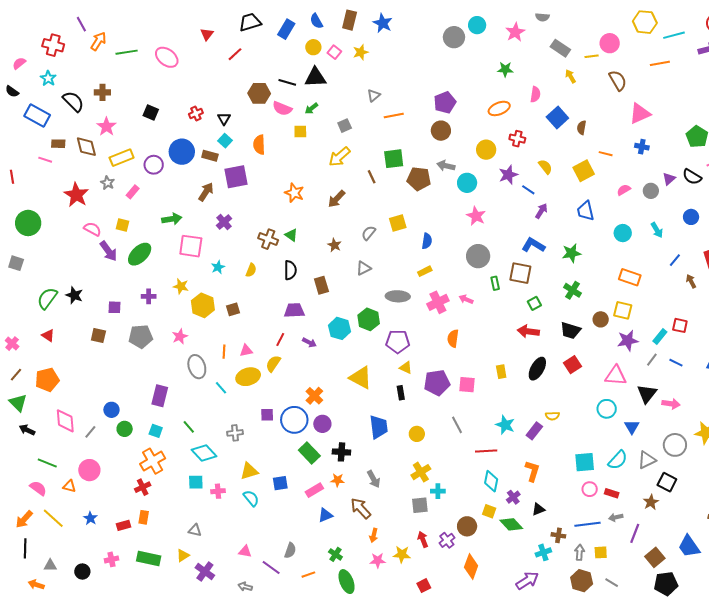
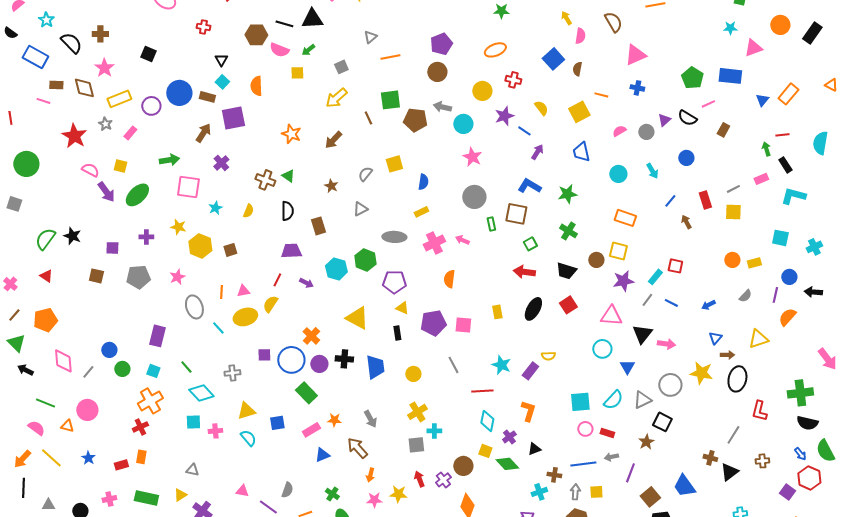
pink semicircle: (535, 94) -> (580, 36), moved
red cross: (196, 114) -> (203, 27), moved, turned 32
black cross: (341, 452) -> (344, 359), moved

